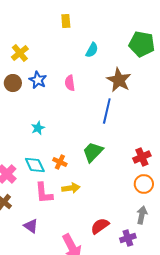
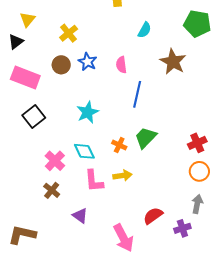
blue line: (107, 111) -> (137, 94), moved
cyan star: (38, 128) -> (88, 112), size x1.5
orange cross: (60, 162) -> (119, 145), moved

